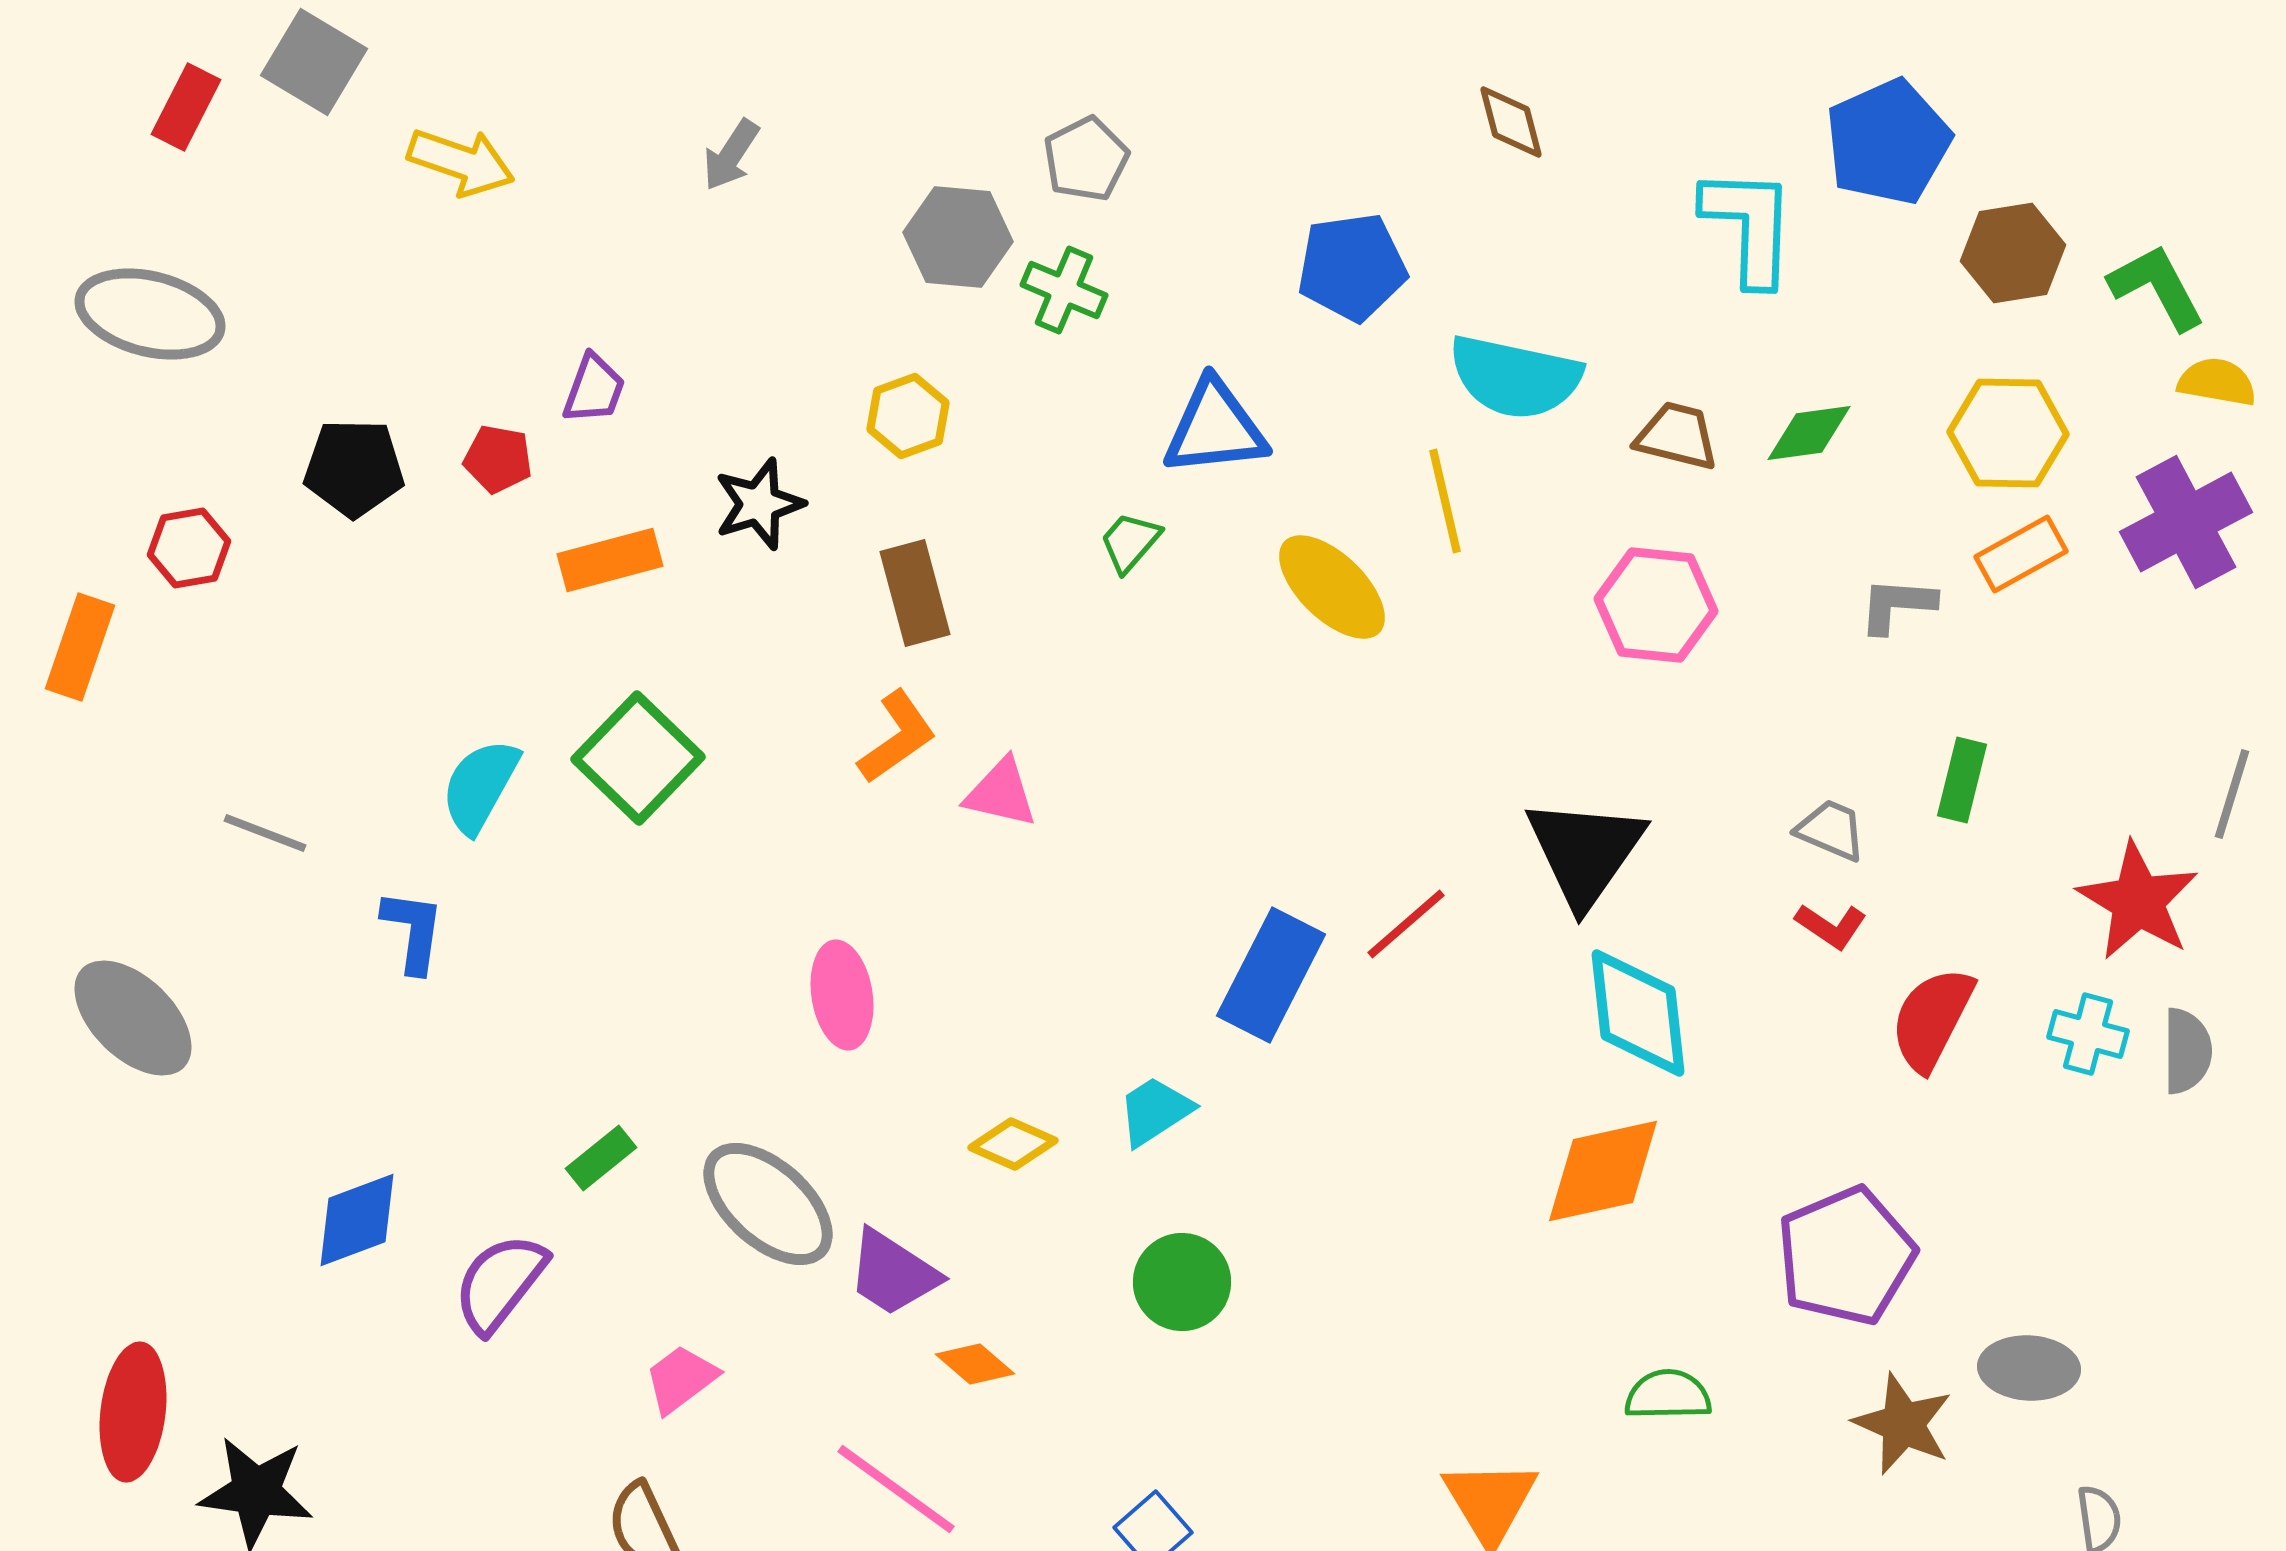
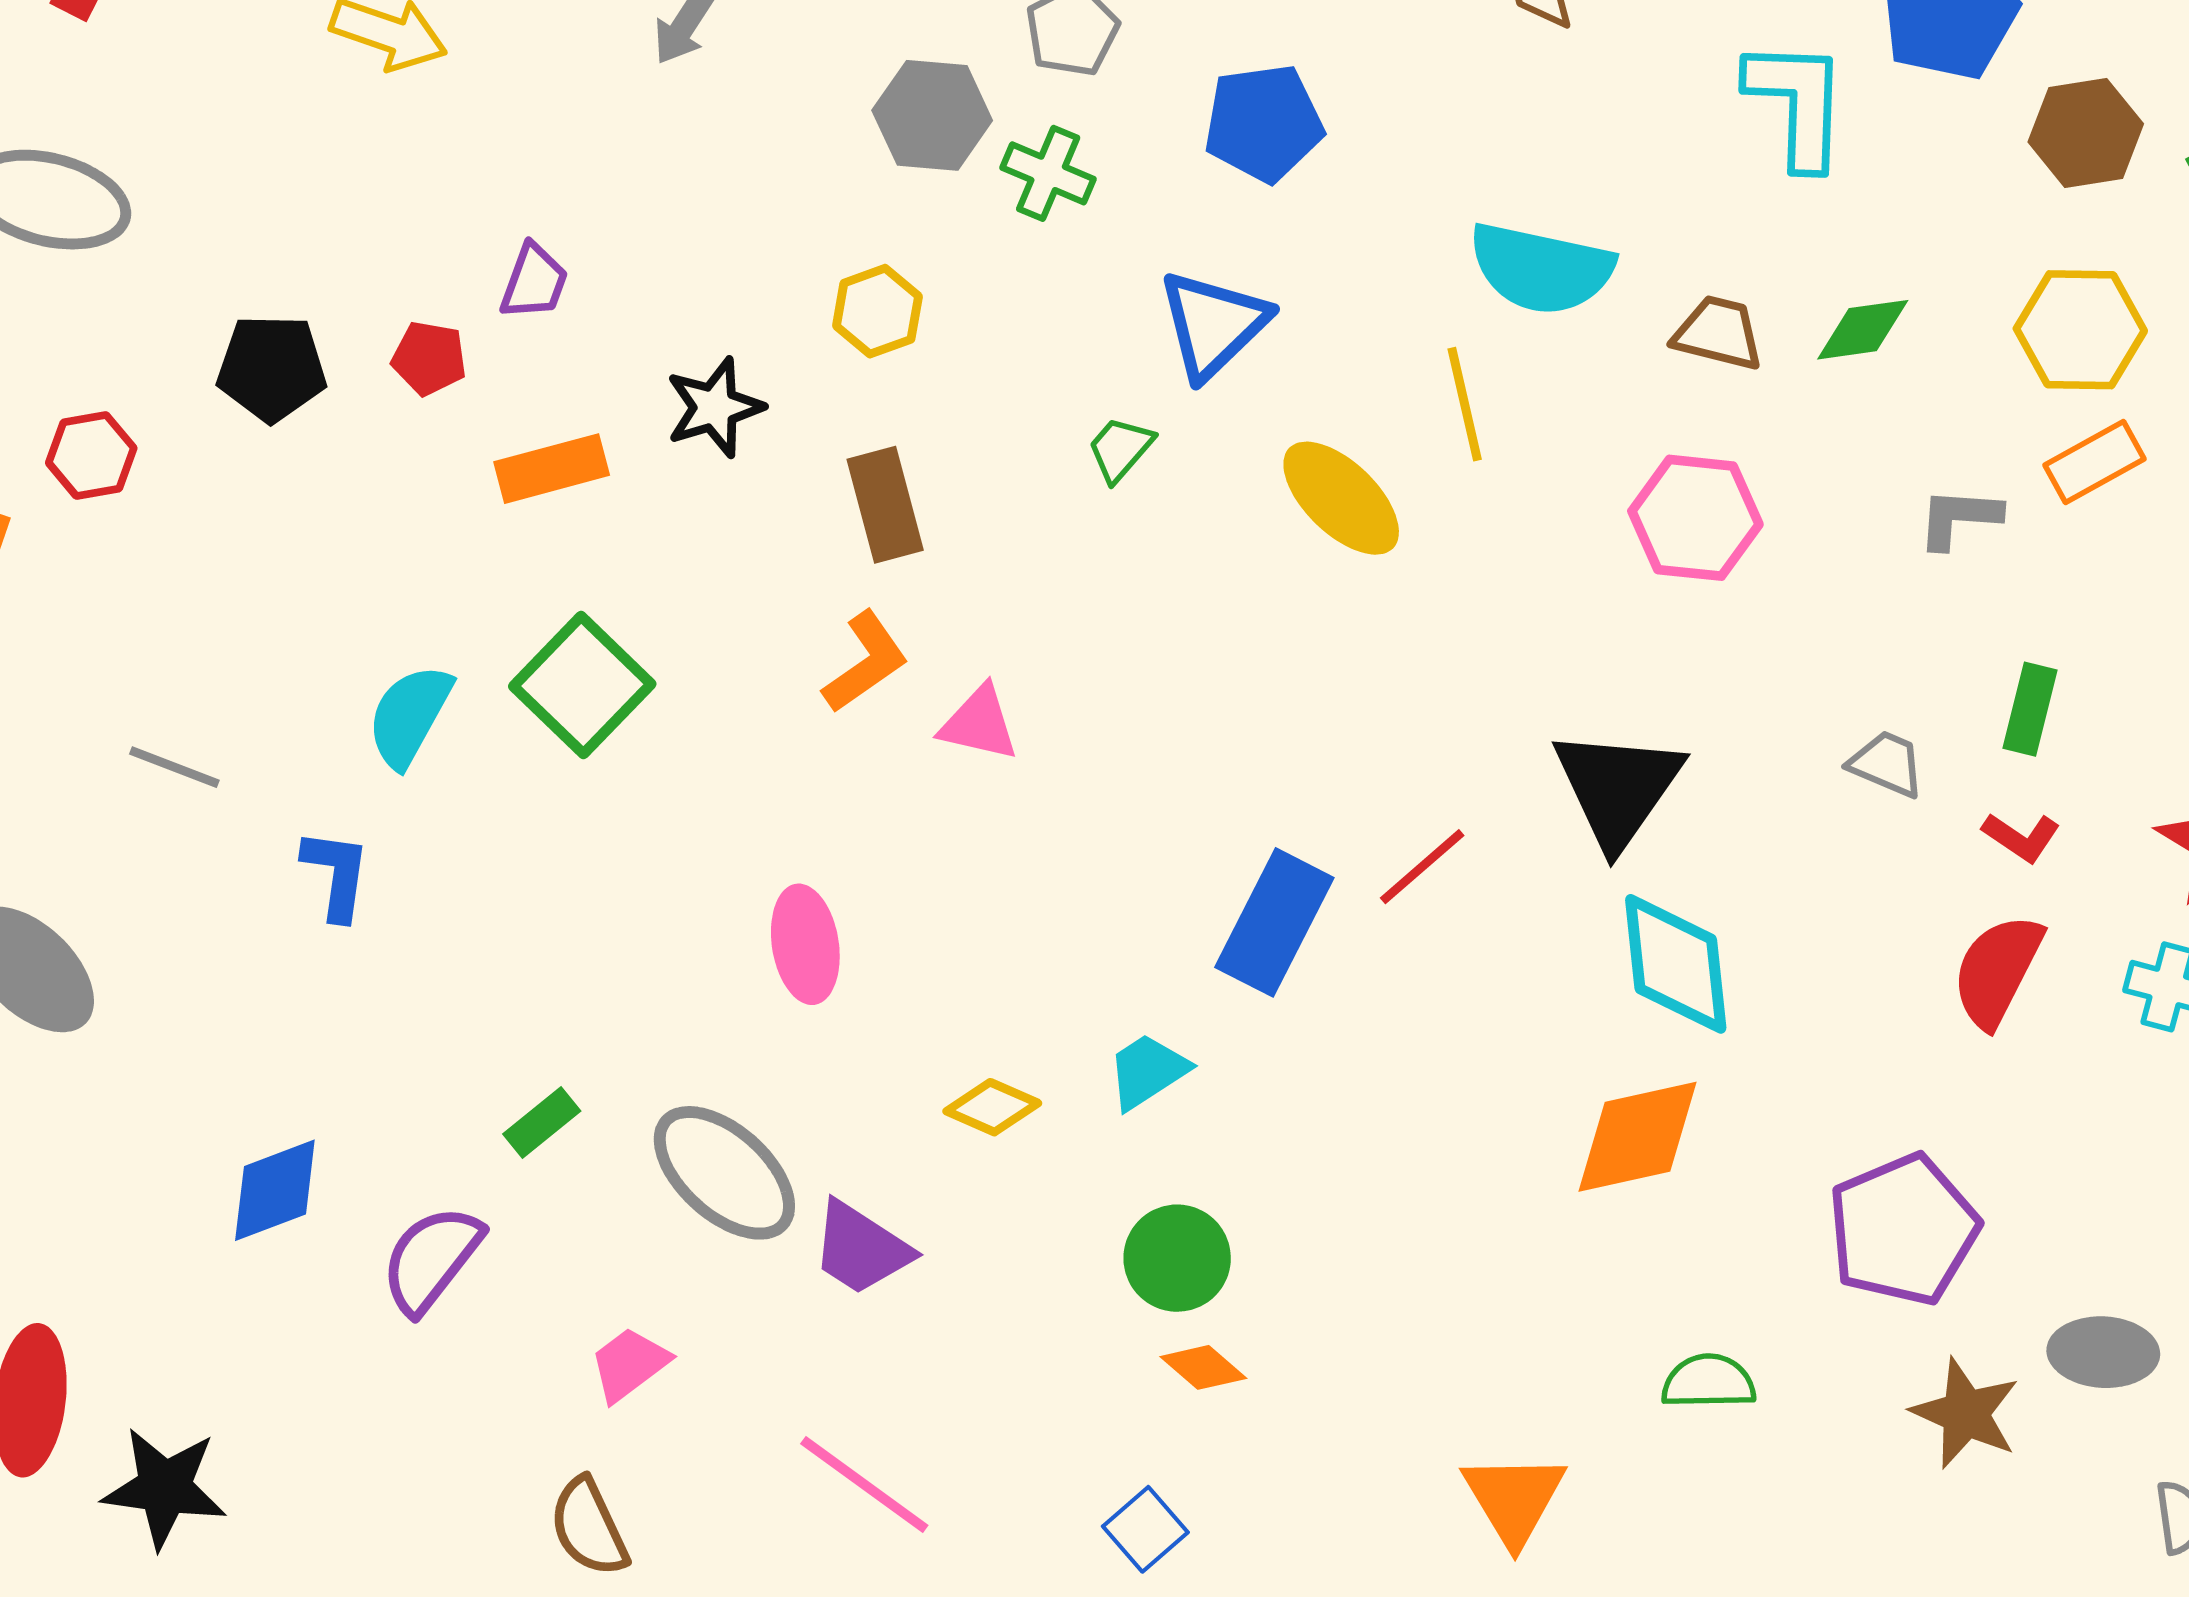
blue pentagon: (1352, 267) -> (1263, 123), moved
blue triangle: (1215, 428) -> (1213, 324), turned -38
red L-shape: (1831, 926) -> (2021, 837), moved
orange diamond: (975, 1364) -> (1203, 1367), moved

